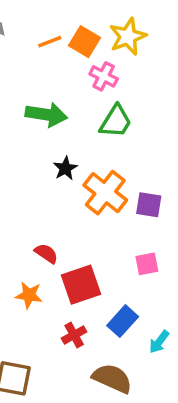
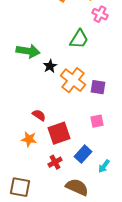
pink cross: (104, 76) -> (100, 14), moved
green arrow: (46, 115) -> (28, 51), moved

